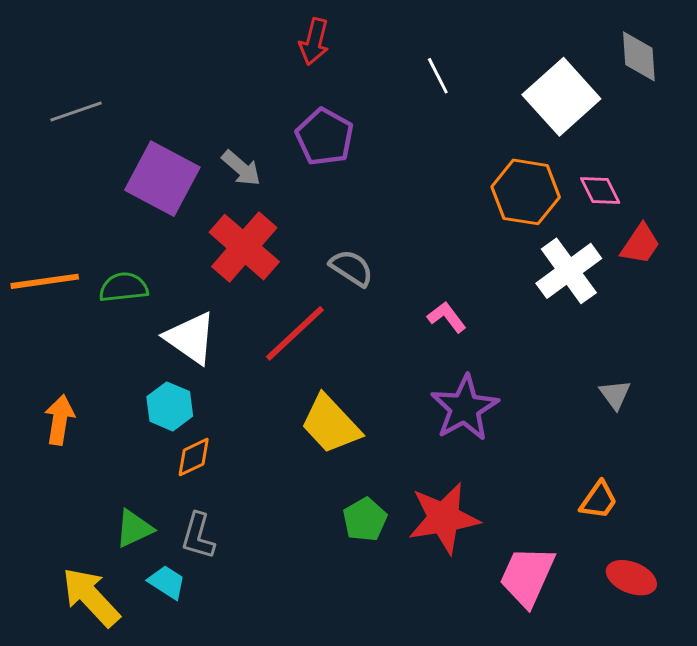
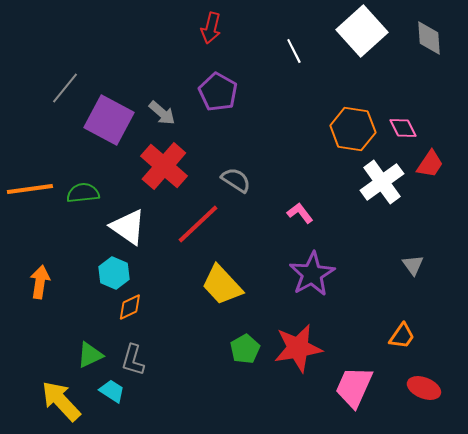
white square: (561, 97) -> (362, 31), moved
gray line: (76, 112) -> (65, 88), moved, turned -32

